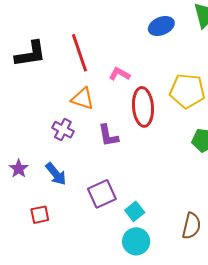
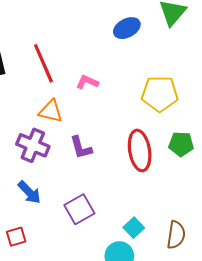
red ellipse: (143, 107) -> (140, 151), moved
purple cross: (63, 130) -> (33, 145), size x1.4
cyan square: (135, 211) -> (134, 228), moved

